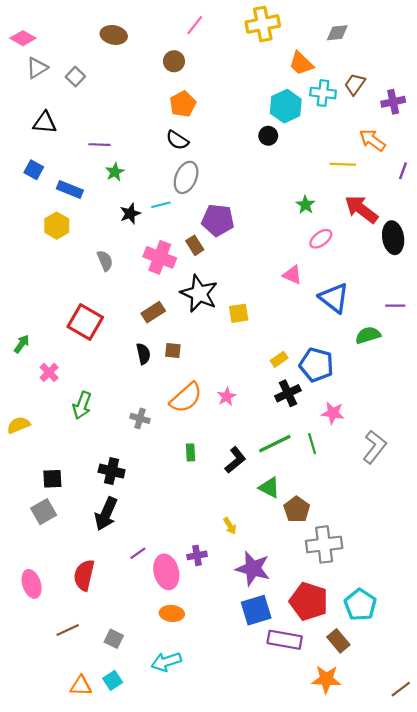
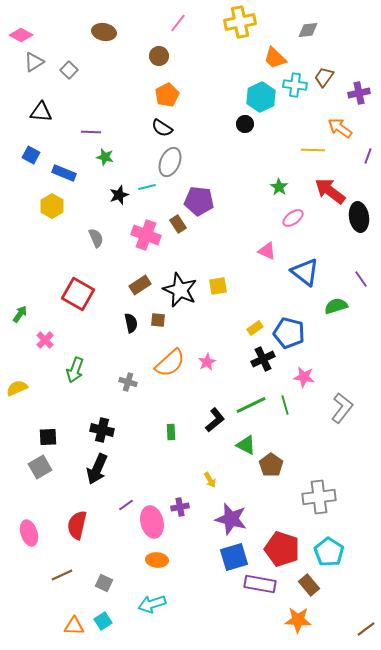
green star: (115, 172) -> (105, 157), turned -30
black star: (199, 294) -> (180, 290), moved
purple line: (395, 306) -> (361, 279), turned 54
green rectangle: (190, 452) -> (171, 432), moved
gray cross: (324, 544) -> (319, 497), moved

